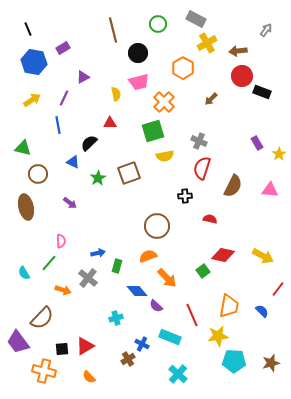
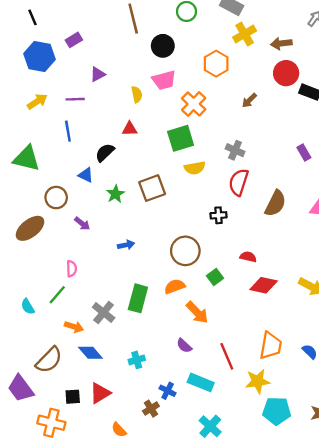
purple line: (64, 98) -> (75, 99), turned 63
green triangle: (23, 148) -> (26, 158), size x1.4
brown circle: (38, 174) -> (56, 198), moved
brown ellipse: (26, 207) -> (30, 228), turned 65
red semicircle: (210, 219) -> (248, 257), moved
blue arrow: (98, 253) -> (126, 245), moved
green rectangle: (117, 266) -> (138, 298), size x1.6
green square: (203, 271) -> (215, 277), moved
blue diamond: (137, 291) -> (90, 353), moved
orange semicircle: (89, 377) -> (119, 430), moved

